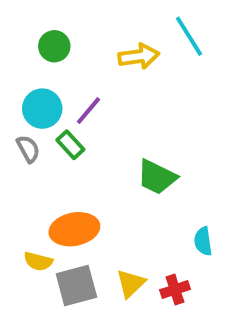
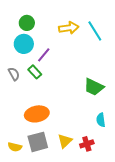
cyan line: (189, 36) -> (95, 31), moved
cyan circle: (42, 109) -> (24, 44), moved
green trapezoid: (157, 177) -> (94, 87), moved
yellow semicircle: (38, 261) -> (15, 147), moved

